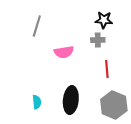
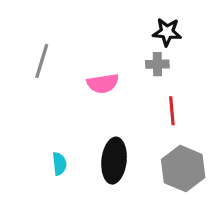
gray line: (37, 26) -> (42, 61), moved

